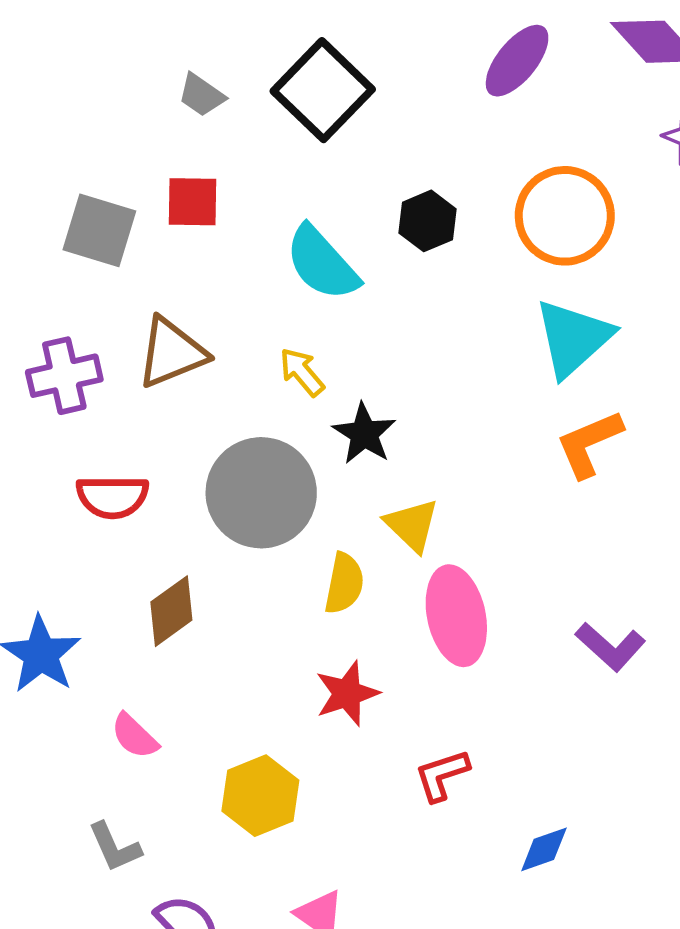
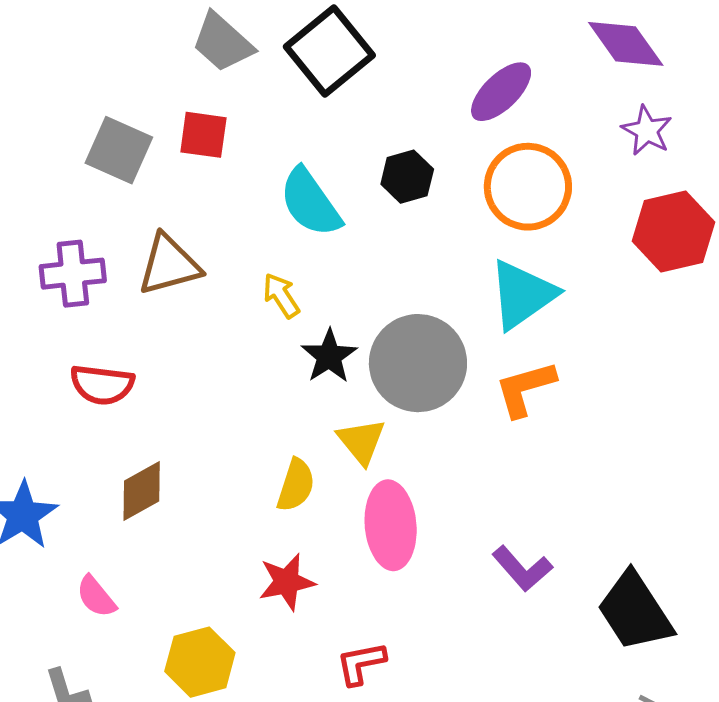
purple ellipse: (517, 61) -> (501, 92), moved
gray trapezoid: (201, 95) -> (223, 42), size x1.5
gray circle: (261, 493) -> (418, 363), moved

